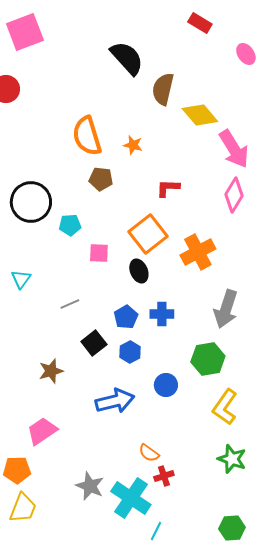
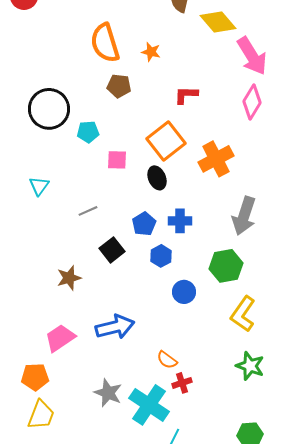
blue hexagon: (130, 352) -> (161, 256), moved
blue arrow: (115, 401) -> (115, 327), moved

